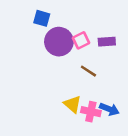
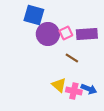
blue square: (42, 18) -> (34, 15), size x1.5
purple rectangle: (107, 42) -> (87, 34), size x1.5

